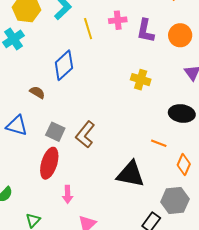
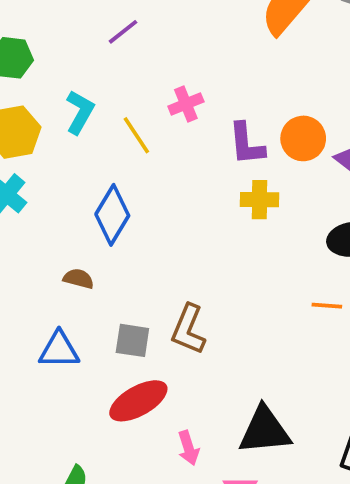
purple L-shape: (145, 31) -> (247, 144), moved
orange circle: (180, 35) -> (303, 138), moved
red ellipse: (49, 163) -> (138, 401), turned 60
black triangle: (131, 174) -> (265, 430), moved

